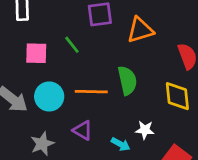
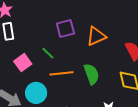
pink square: (36, 53) -> (23, 63), turned -30
orange line: (91, 92) -> (61, 73), moved

